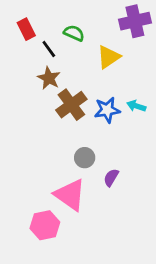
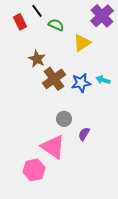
purple cross: (135, 21) -> (102, 16), turned -30
black line: (49, 49) -> (37, 11), moved

